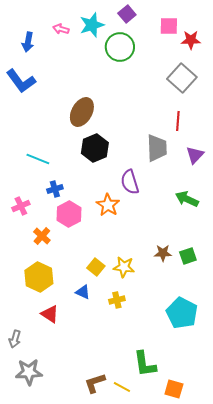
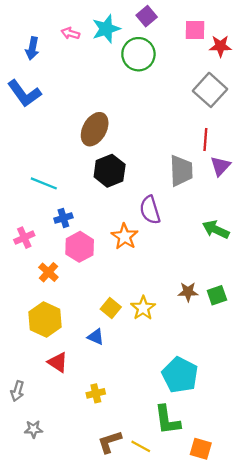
purple triangle: (195, 155) -> (220, 166), moved
yellow star: (124, 267) -> (143, 308), turned 30
yellow cross: (117, 300) -> (96, 393), moved
cyan pentagon: (182, 313) -> (180, 375), moved
gray star: (29, 372) -> (33, 429), size x0.6

